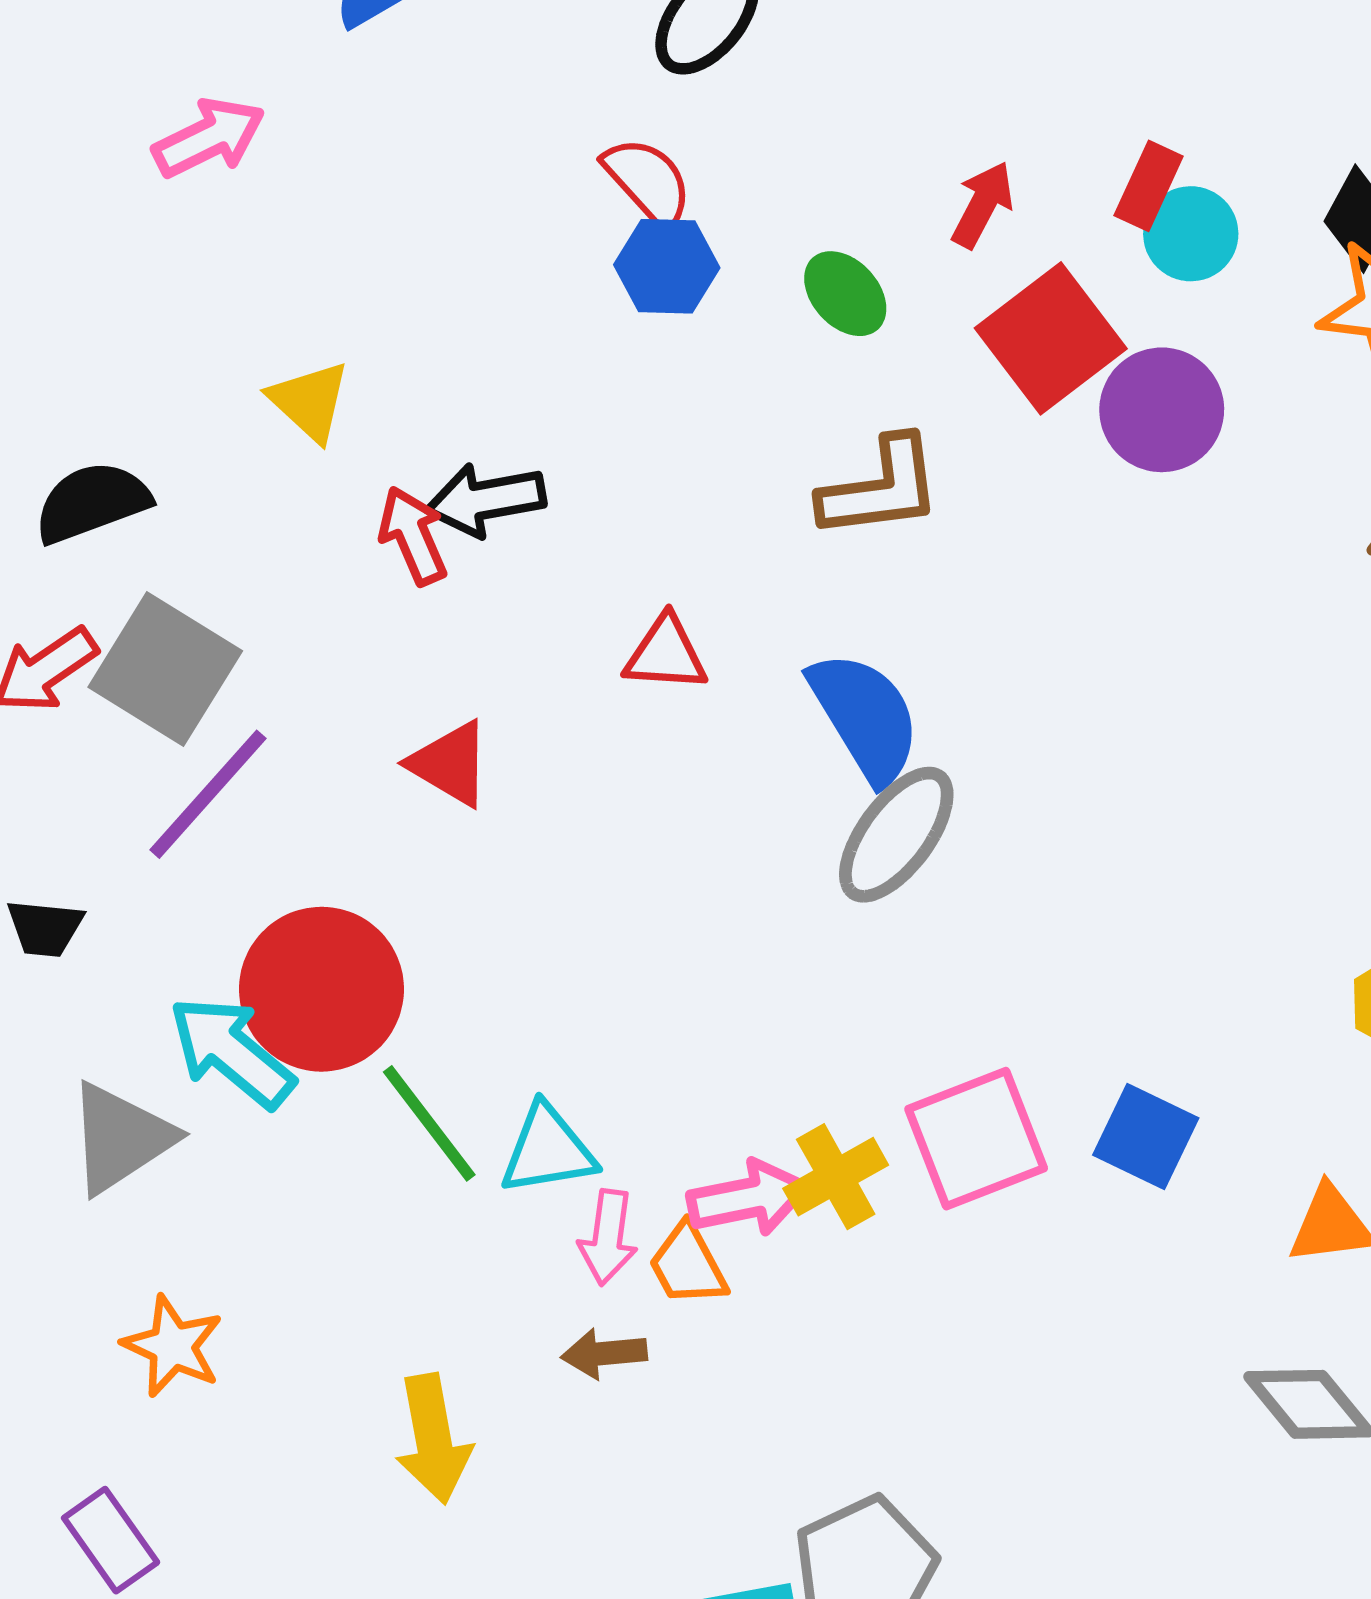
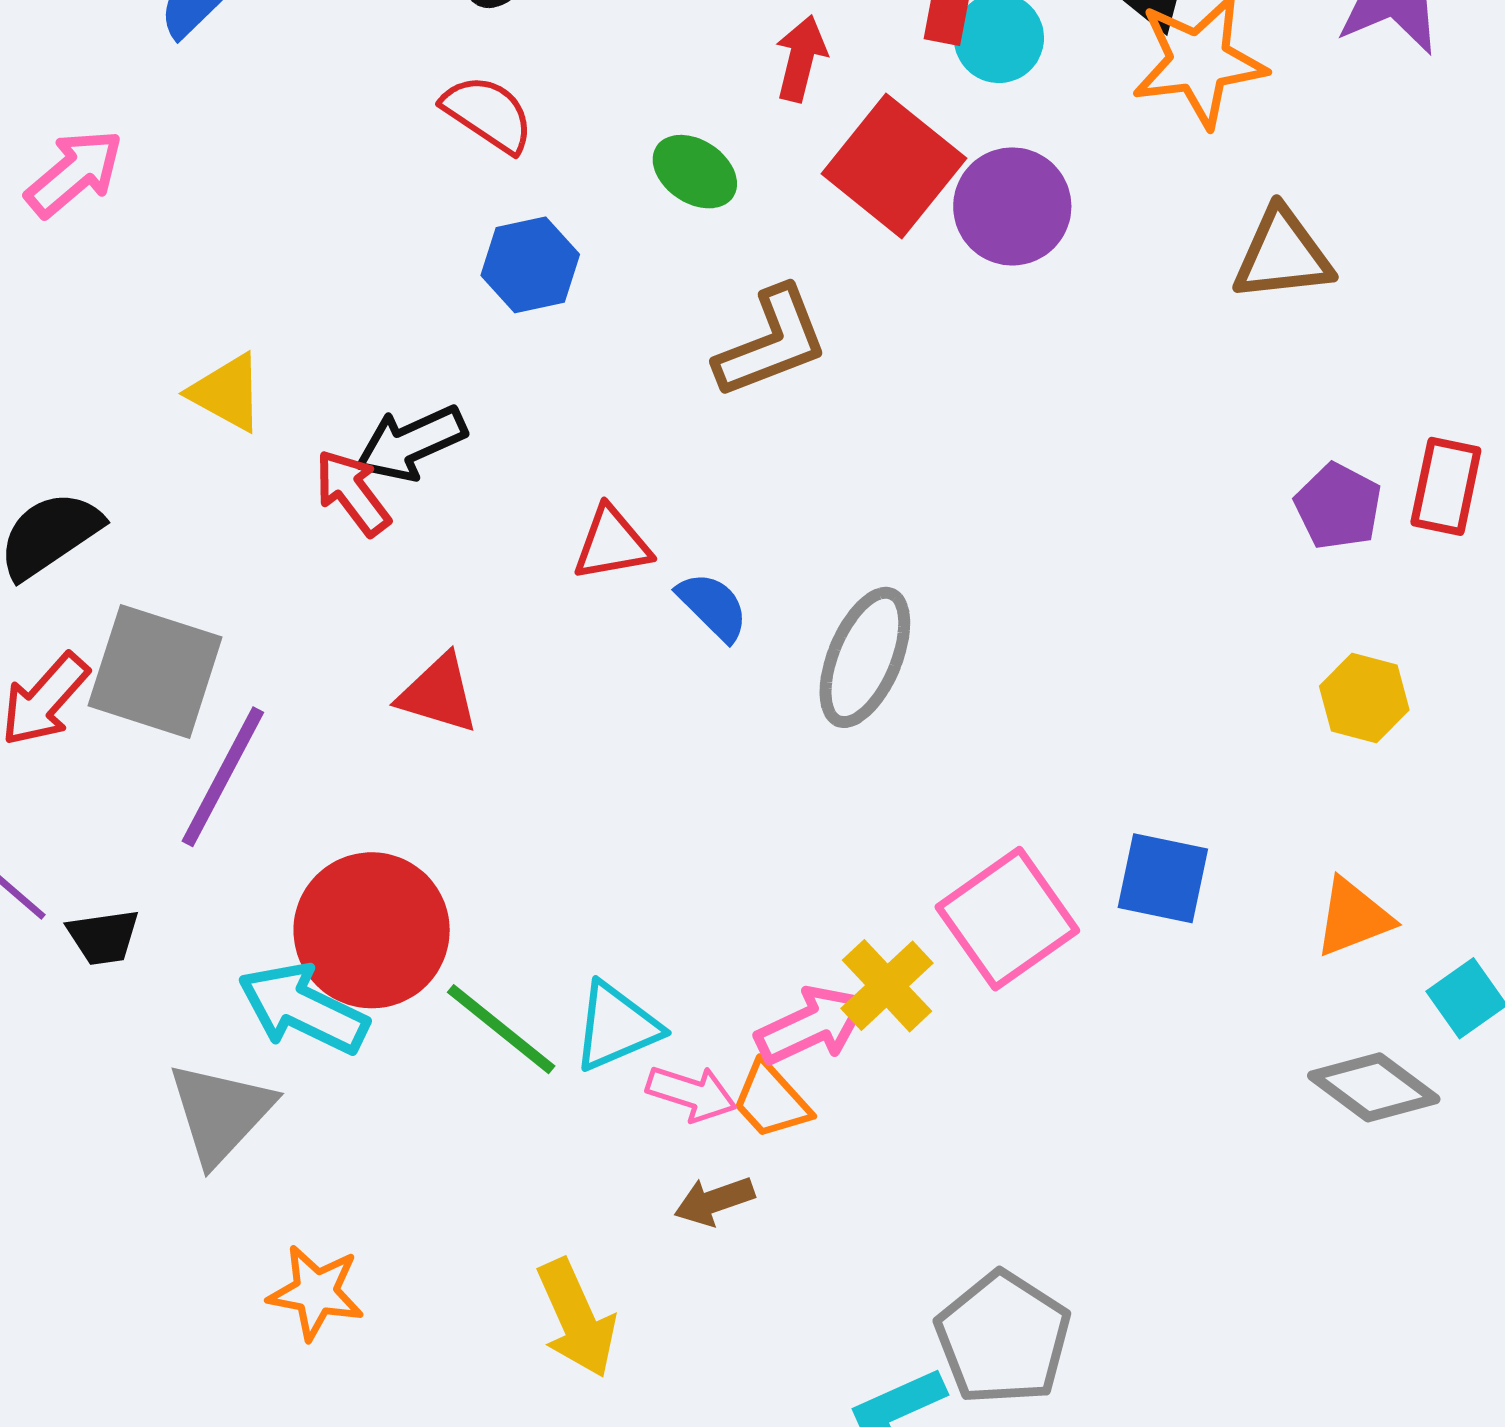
blue hexagon: (667, 266) -> (530, 265), moved
blue semicircle: (865, 717) -> (713, 606), moved, size x0.6
pink arrow: (608, 1237) -> (691, 1093), turned -66

